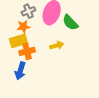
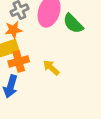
yellow arrow: (57, 45) -> (51, 68), moved, turned -120

